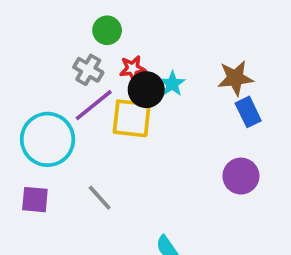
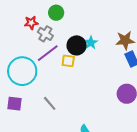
red star: (133, 69) -> (31, 23), moved
yellow square: (132, 118) -> (68, 61), size x0.6

